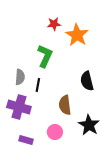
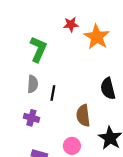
green L-shape: (45, 56) -> (38, 49), moved
purple cross: (19, 107) -> (31, 118), size x0.6

